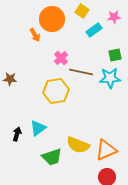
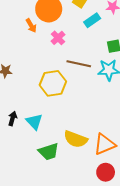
pink cross: (61, 58) -> (58, 38), moved
cyan triangle: (38, 128) -> (34, 122), turned -36
black arrow: (17, 134) -> (13, 118), moved

